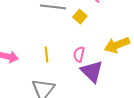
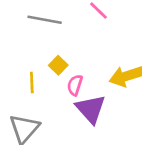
yellow square: (80, 17) -> (58, 65), moved

